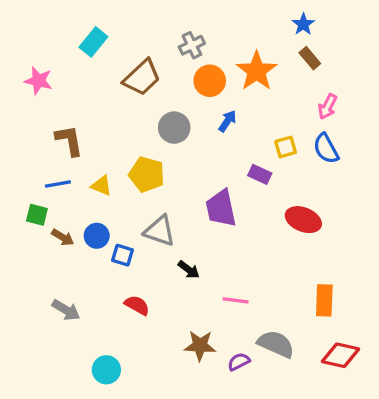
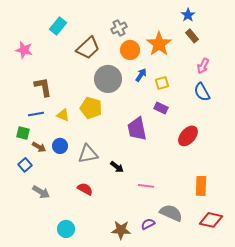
gray circle: (174, 128) -> (108, 79), size x1.4
yellow square: (286, 147) -> (162, 83), moved
red ellipse: (303, 220) -> (188, 136), turned -70
gray triangle: (160, 231) -> (88, 154), moved, turned -30
blue square: (122, 255) -> (25, 165), moved, turned 32
brown star: (200, 346) -> (121, 230), moved

